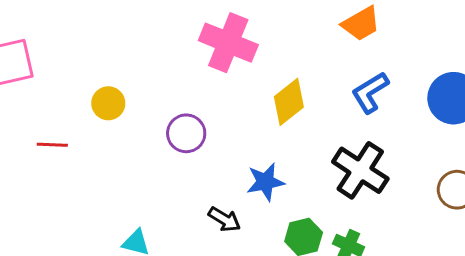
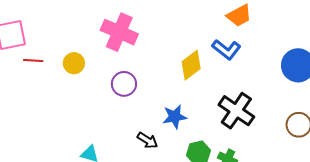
pink cross: (228, 43) -> (119, 32), moved
blue L-shape: (370, 92) -> (226, 49), moved, turned -112
red line: (52, 145) -> (33, 60), moved

